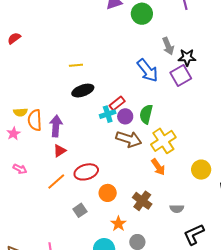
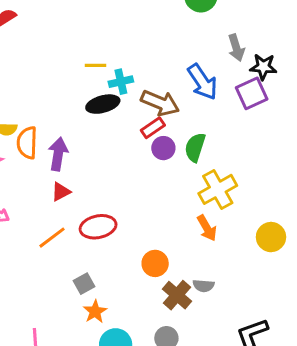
cyan cross: (108, 114) -> (121, 82), moved
brown arrow: (129, 139) -> (160, 103), moved
orange circle: (108, 193) -> (155, 263), moved
brown cross: (142, 201) -> (177, 295), moved
gray semicircle: (177, 209) -> (203, 286), moved
orange star: (118, 224) -> (95, 312), moved

